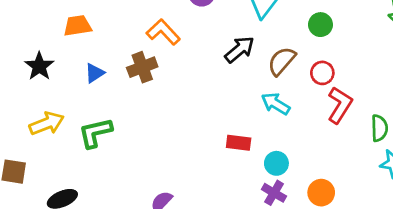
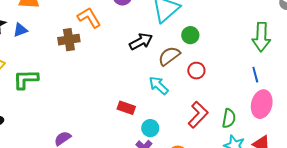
green circle: (320, 25) -> (190, 35), moved
blue triangle: (95, 73) -> (20, 30), moved
red L-shape: (340, 105) -> (198, 115), moved

